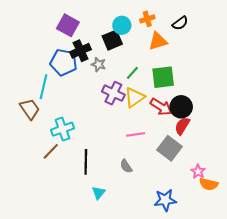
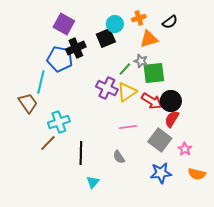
gray star: (99, 64) -> (141, 61), moved
pink star: (198, 171) -> (185, 149), moved
blue star: (165, 200) -> (161, 173), moved

